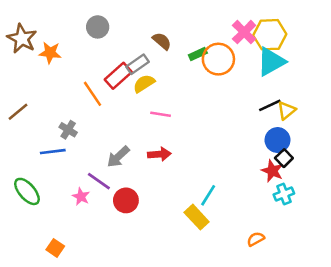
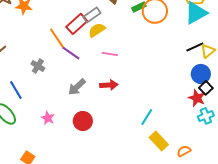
blue line: (53, 152) -> (16, 90), moved, turned 66
purple line: (99, 181) -> (71, 53), moved
yellow rectangle: (197, 217) -> (159, 141), moved

